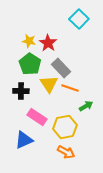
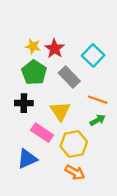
cyan square: (79, 19) -> (93, 55), moved
yellow triangle: (49, 84) -> (60, 111), moved
orange line: (70, 88) -> (98, 100), moved

